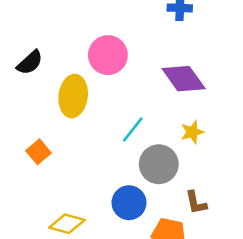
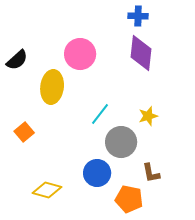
purple diamond: (184, 79) -> (141, 53), moved, turned 42

